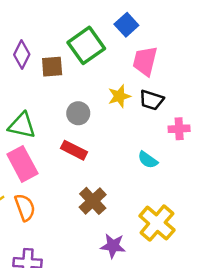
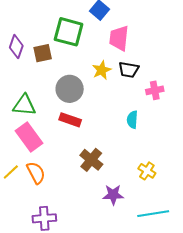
green square: (86, 45) -> (69, 32), turned -32
gray circle: (78, 113) -> (70, 89), size x1.4
cyan semicircle: (148, 160) -> (132, 120), turned 66
yellow cross: (157, 223) -> (147, 171), size x0.6

